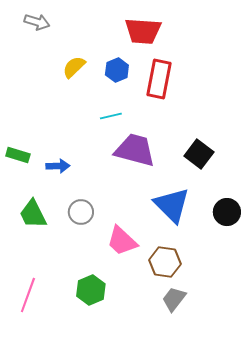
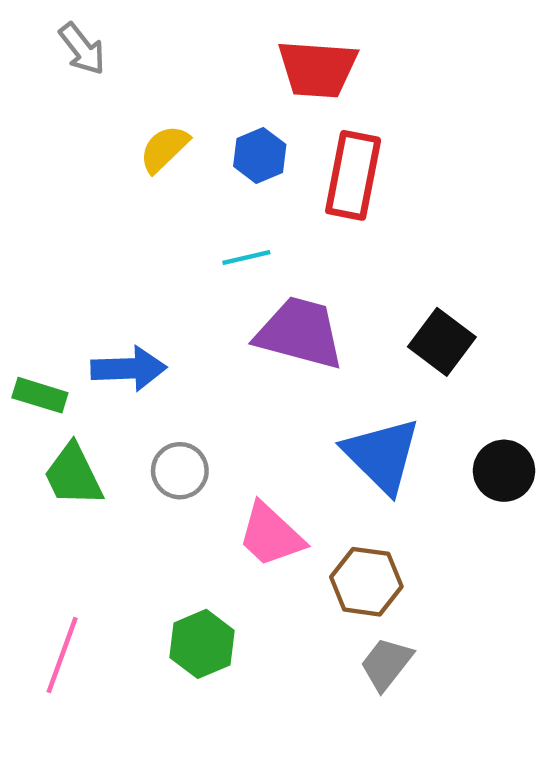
gray arrow: (37, 22) -> (82, 49), turned 35
green rectangle: (18, 155) -> (40, 395), moved
blue arrow: (58, 166) -> (129, 369), size x1.4

